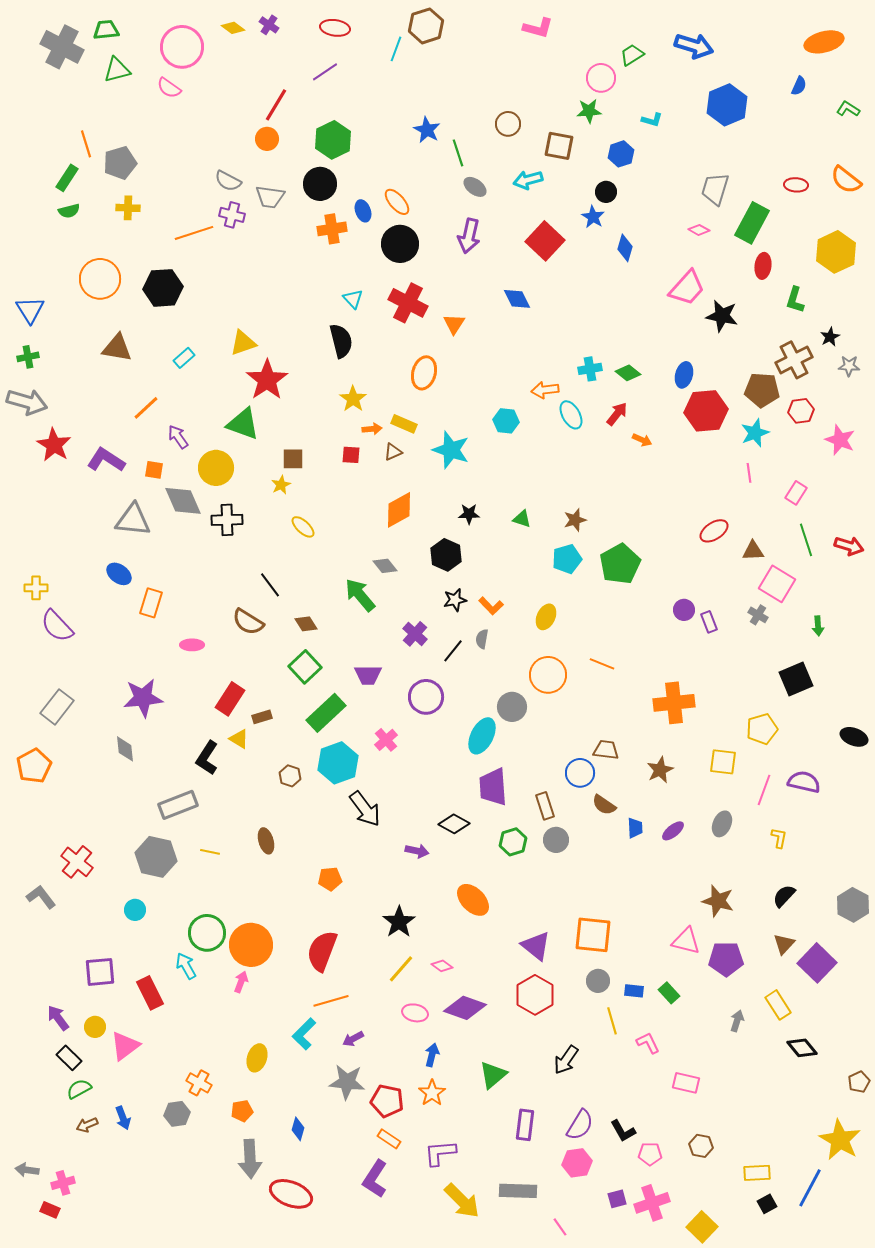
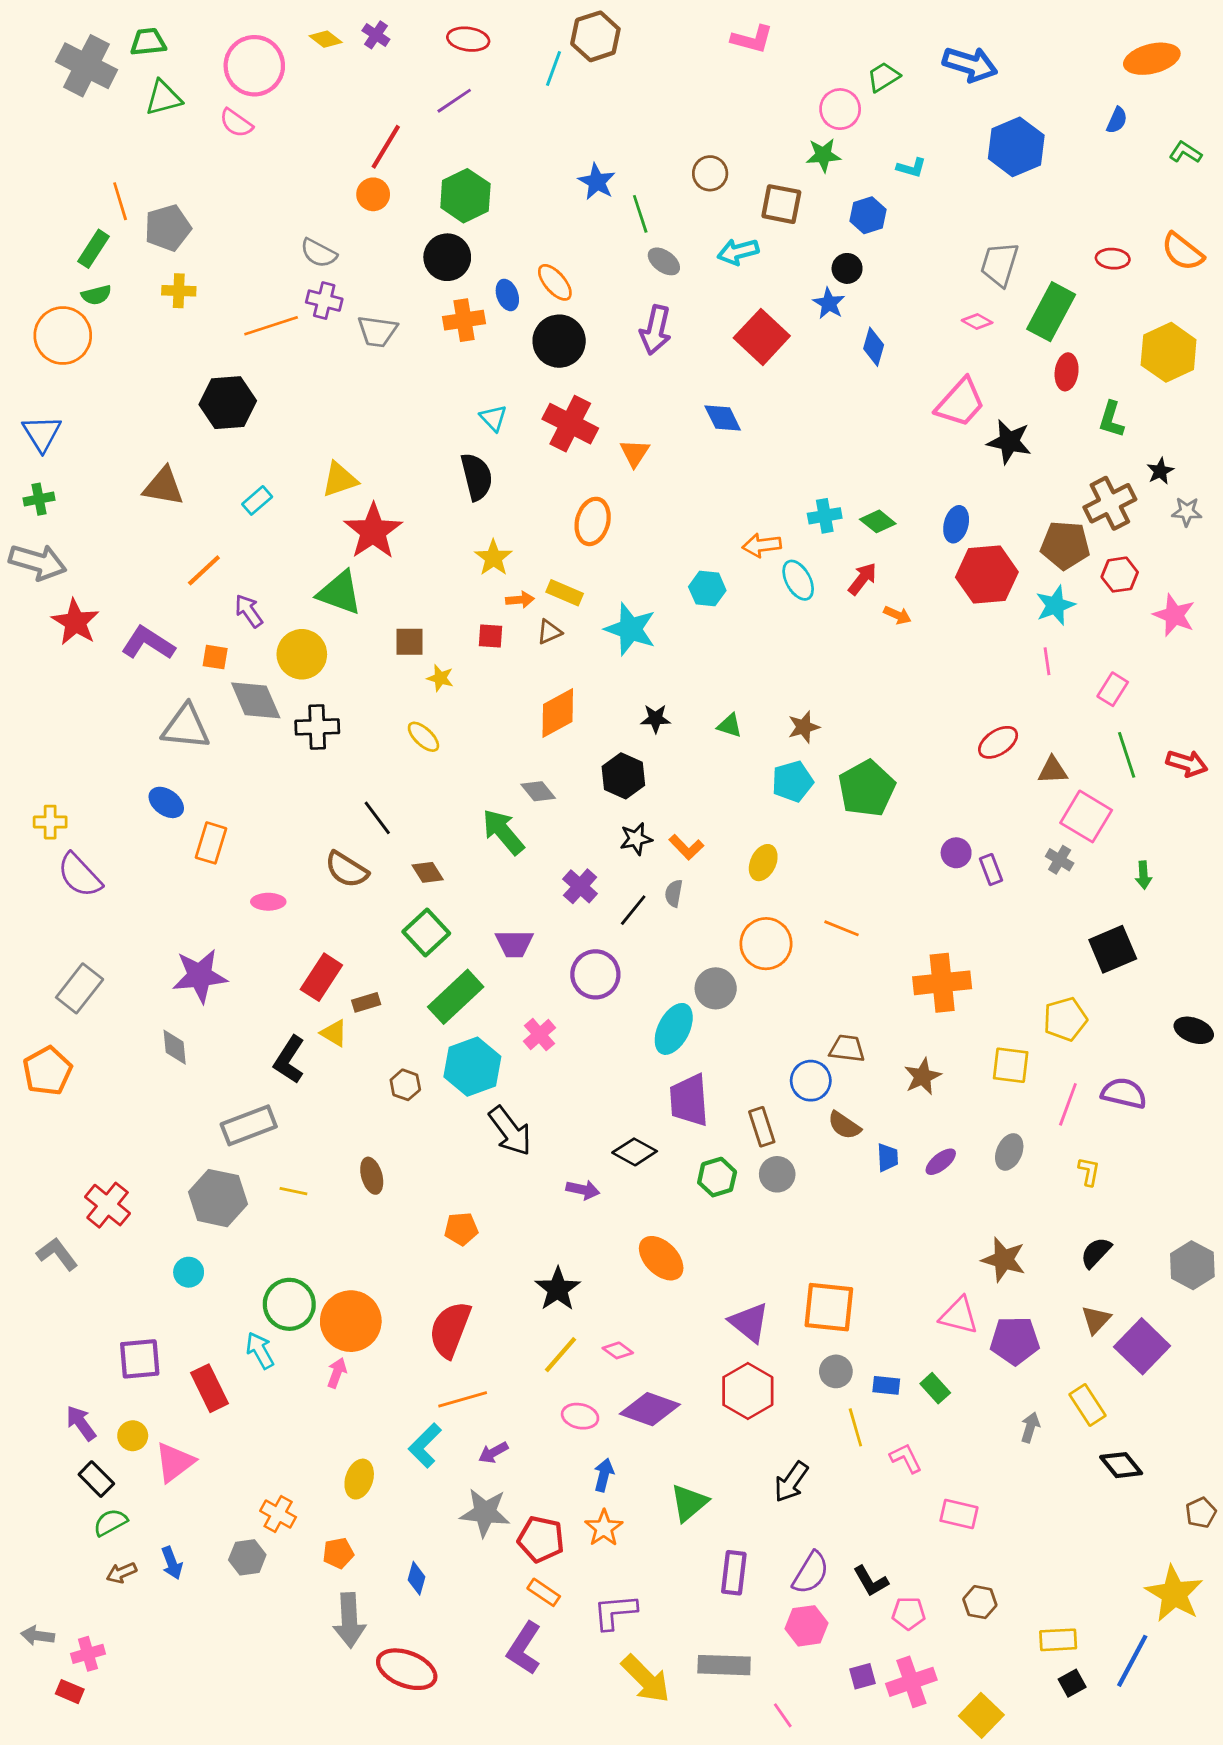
gray trapezoid: (270, 197) -> (377, 331), moved
orange circle: (100, 279) -> (63, 336), moved
yellow star: (281, 485) -> (440, 678), moved, turned -30

